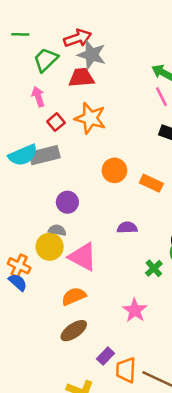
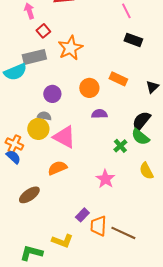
orange star: (90, 118) -> (70, 48), moved, turned 30
cyan semicircle: (23, 155) -> (15, 72), moved
orange circle: (114, 170) -> (89, 88), moved
brown ellipse: (74, 331) -> (29, 195), moved

